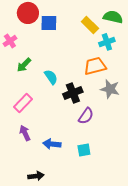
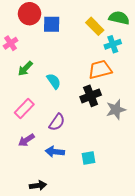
gray star: (110, 89) -> (116, 110), moved, turned -30
black cross: (73, 93) -> (91, 96), moved
purple semicircle: (86, 116) -> (57, 122), moved
purple arrow: (25, 133) -> (26, 140), turned -98

